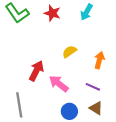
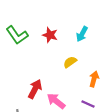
yellow semicircle: (69, 52) -> (70, 62), moved

